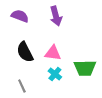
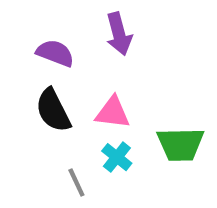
purple semicircle: (20, 16) -> (55, 53), moved
gray line: (22, 86) -> (76, 183), moved

